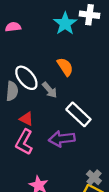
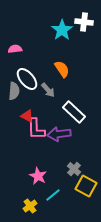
pink semicircle: (13, 27) -> (15, 49), moved
pink L-shape: (24, 142) -> (36, 129), moved, turned -30
gray cross: (94, 177) -> (74, 169), moved

